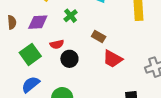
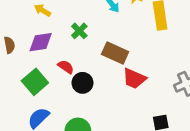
brown rectangle: (99, 36) -> (115, 53), size x1.5
red semicircle: (57, 44) -> (66, 67), turned -128

